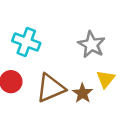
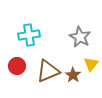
cyan cross: (26, 42) -> (29, 35), turned -30

